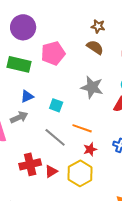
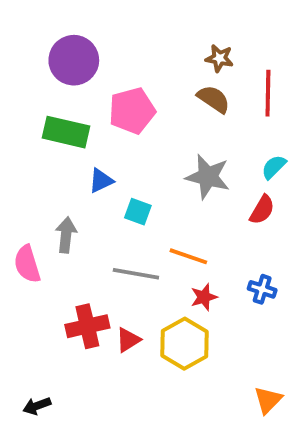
blue triangle: (27, 96) -> (101, 181), moved
gray arrow: (19, 117) -> (66, 235), turned -60
gray line: (55, 137) -> (136, 274), turned -30

